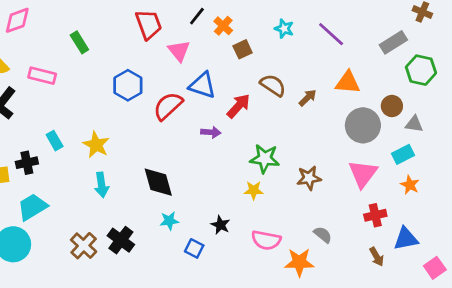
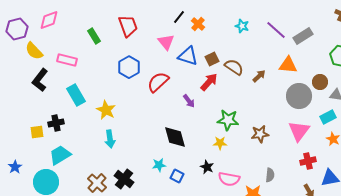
red trapezoid: (149, 24) -> (128, 26), moved
gray rectangle: (393, 42) -> (303, 36), moved
brown square: (243, 49) -> (212, 59), moved
blue triangle: (202, 85) -> (188, 56), moved
purple arrow: (211, 132) -> (189, 101), turned 48
cyan rectangle: (55, 141) -> (76, 95), moved, size x1.5
black diamond: (158, 182) -> (175, 137), moved
black star: (220, 225) -> (207, 167), moved
gray semicircle: (323, 235) -> (270, 175), turned 56
blue square: (194, 248) -> (177, 176), moved

